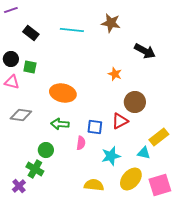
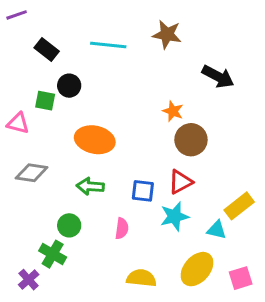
black circle: (11, 59) -> (69, 86), moved
brown circle: (135, 102) -> (191, 140), moved
pink semicircle: (81, 143) -> (122, 228), moved
cyan star: (111, 156) -> (174, 216), moved
pink square: (160, 185) -> (241, 278), size x0.7

